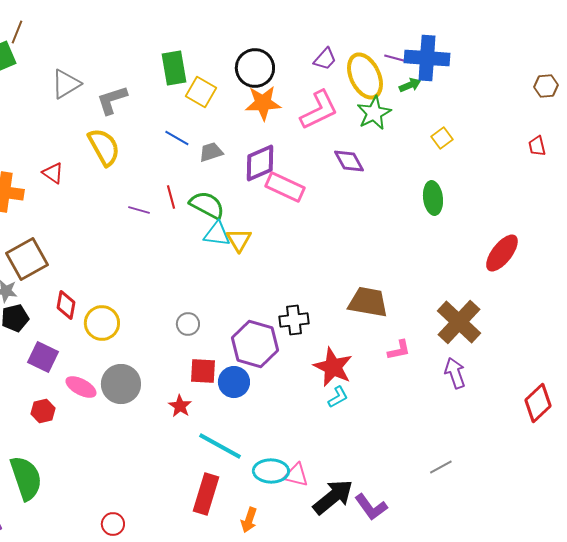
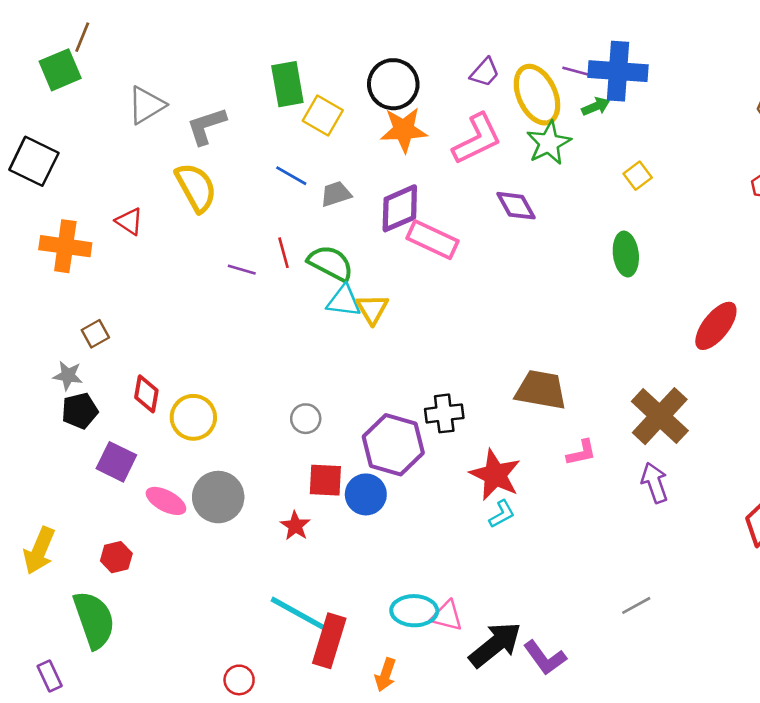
brown square: (27, 259) -> (95, 334), size x0.5
red hexagon: (43, 411) -> (116, 557), moved
cyan line: (220, 446) -> (298, 613), moved
red circle: (113, 524) -> (239, 680), moved

